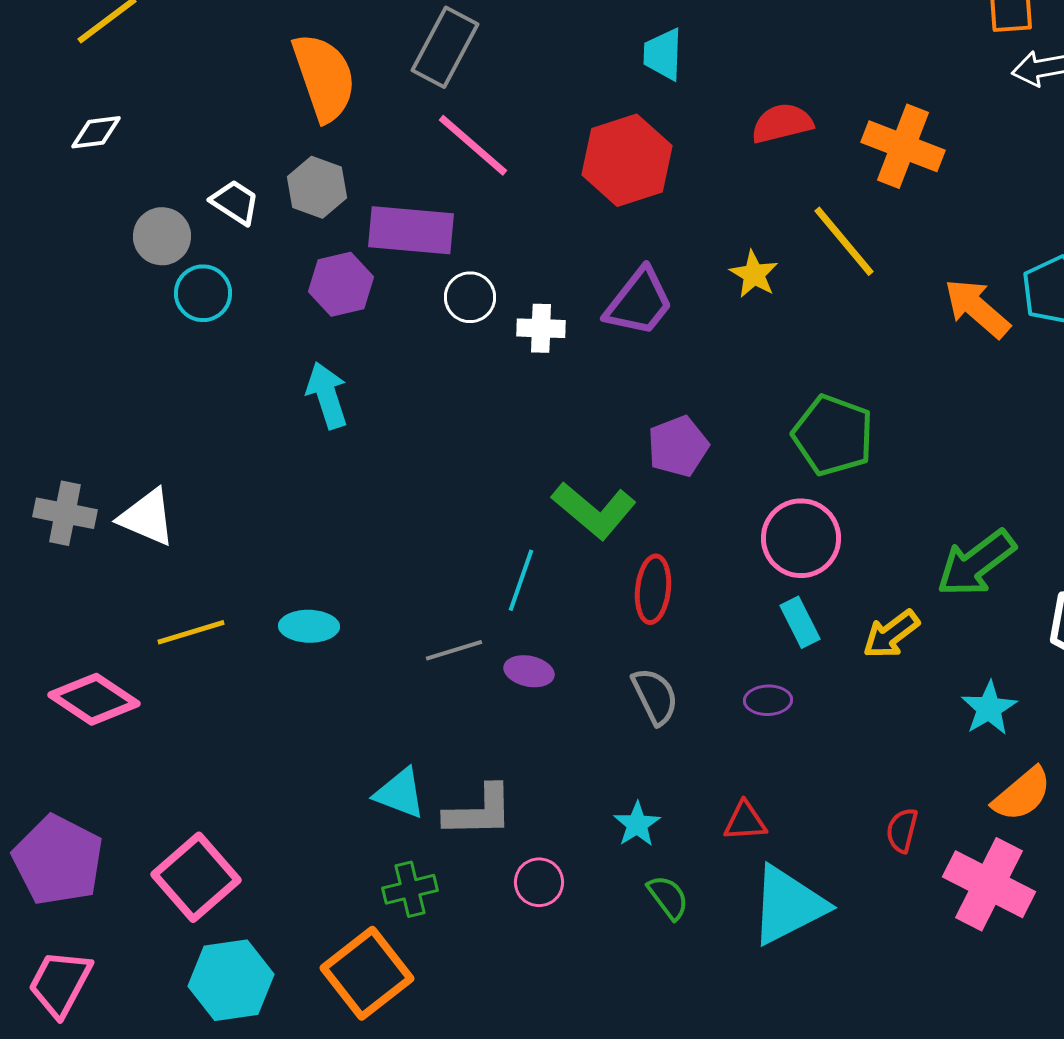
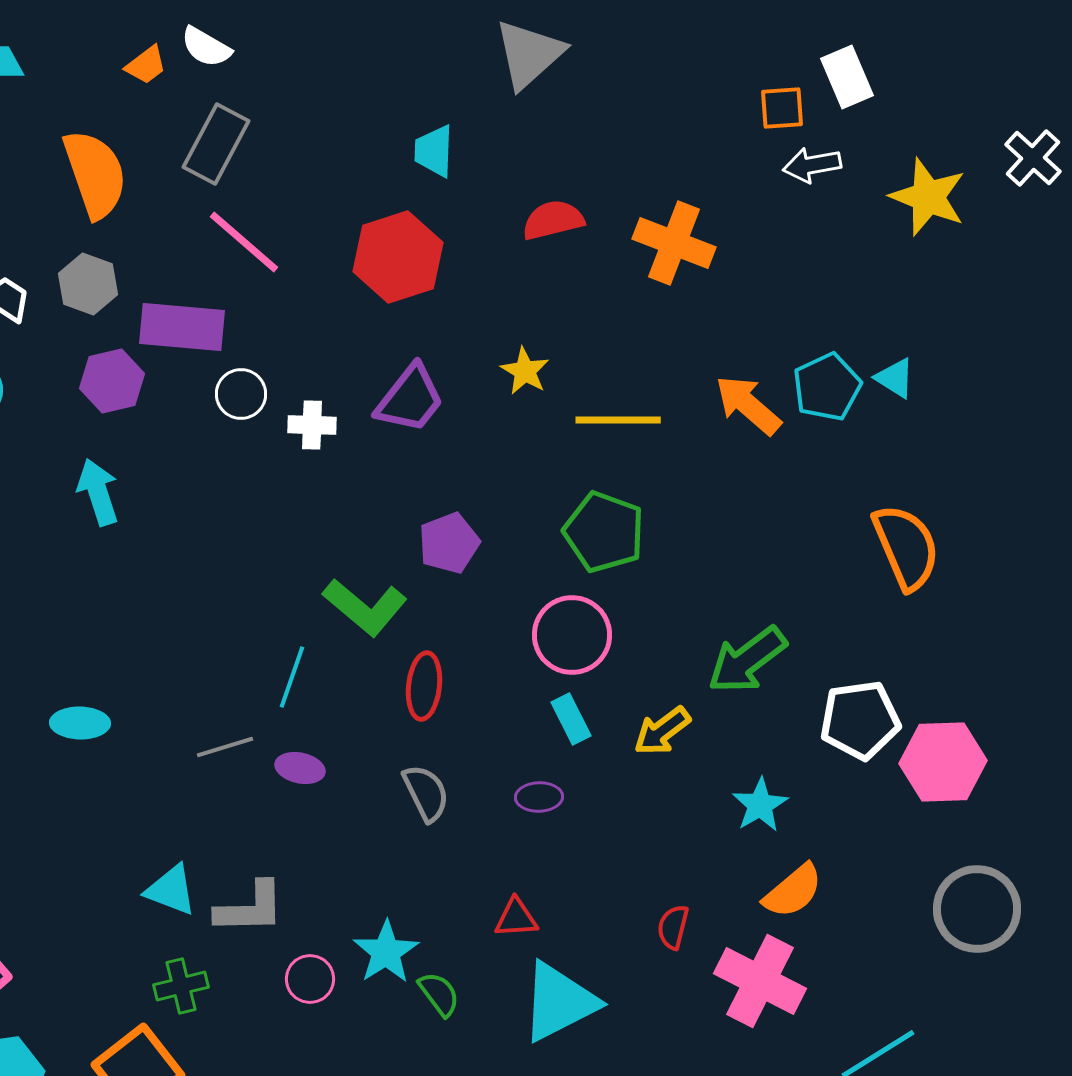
yellow line: (844, 241) -> (618, 420), moved, turned -50
cyan star: (637, 824) -> (386, 952), moved, size x1.4

